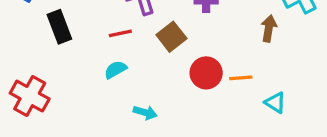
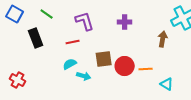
brown square: (171, 37) -> (104, 59), moved, turned 30
red cross: (30, 96) -> (18, 80), size x0.7
cyan arrow: (145, 112) -> (84, 76), moved

